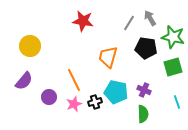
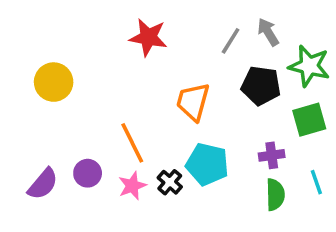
purple semicircle: (24, 81) -> (43, 184), moved
purple cross: (144, 90) -> (272, 155), moved, turned -32
black cross: (95, 102) -> (170, 182), turned -32
green semicircle: (143, 114) -> (275, 195), moved

